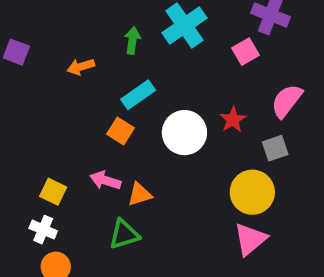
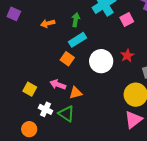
green arrow: (132, 40) -> (76, 20), moved
pink square: (245, 52) -> (127, 20), moved
white cross: (43, 230) -> (45, 109), moved
green triangle: (124, 234) -> (66, 114), turned 48

